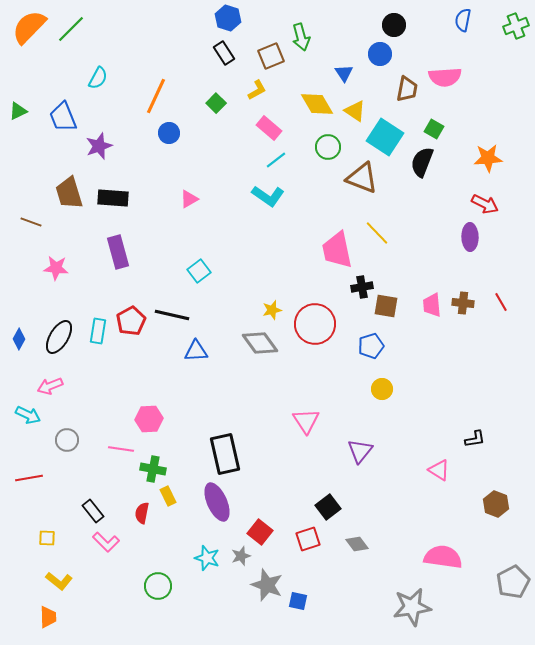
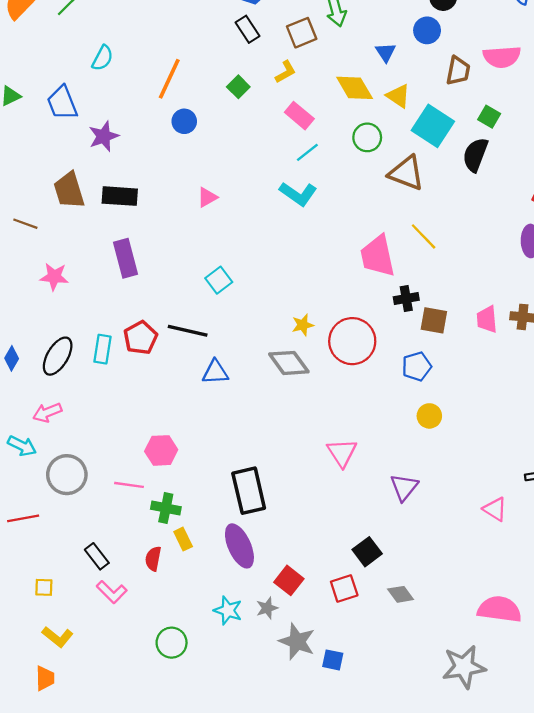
gray circle: (67, 440) -> (67, 475), size x1.5

